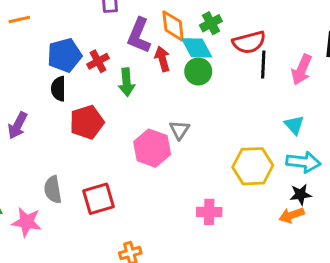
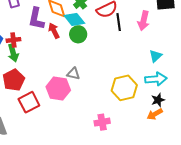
red cross: (98, 61) -> (13, 40), turned 32
green arrow: (127, 82) -> (13, 53), moved
cyan triangle: (294, 125) -> (156, 56), moved, turned 40
gray triangle: (180, 130) -> (73, 74), turned -40
red square: (98, 199) -> (29, 102), moved

